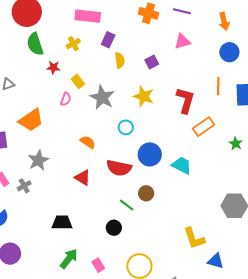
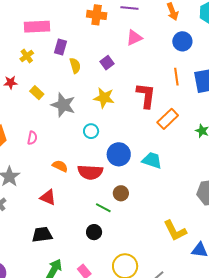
pink semicircle: (66, 99) -> (32, 138), moved
orange semicircle: (88, 142) -> (60, 166), moved
red triangle: (83, 178) -> (48, 197), moved

